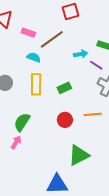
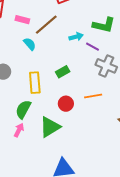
cyan semicircle: (34, 57) -> (30, 44), turned 32
yellow rectangle: (36, 84) -> (35, 83), moved
green triangle: (79, 155) -> (50, 127), moved

